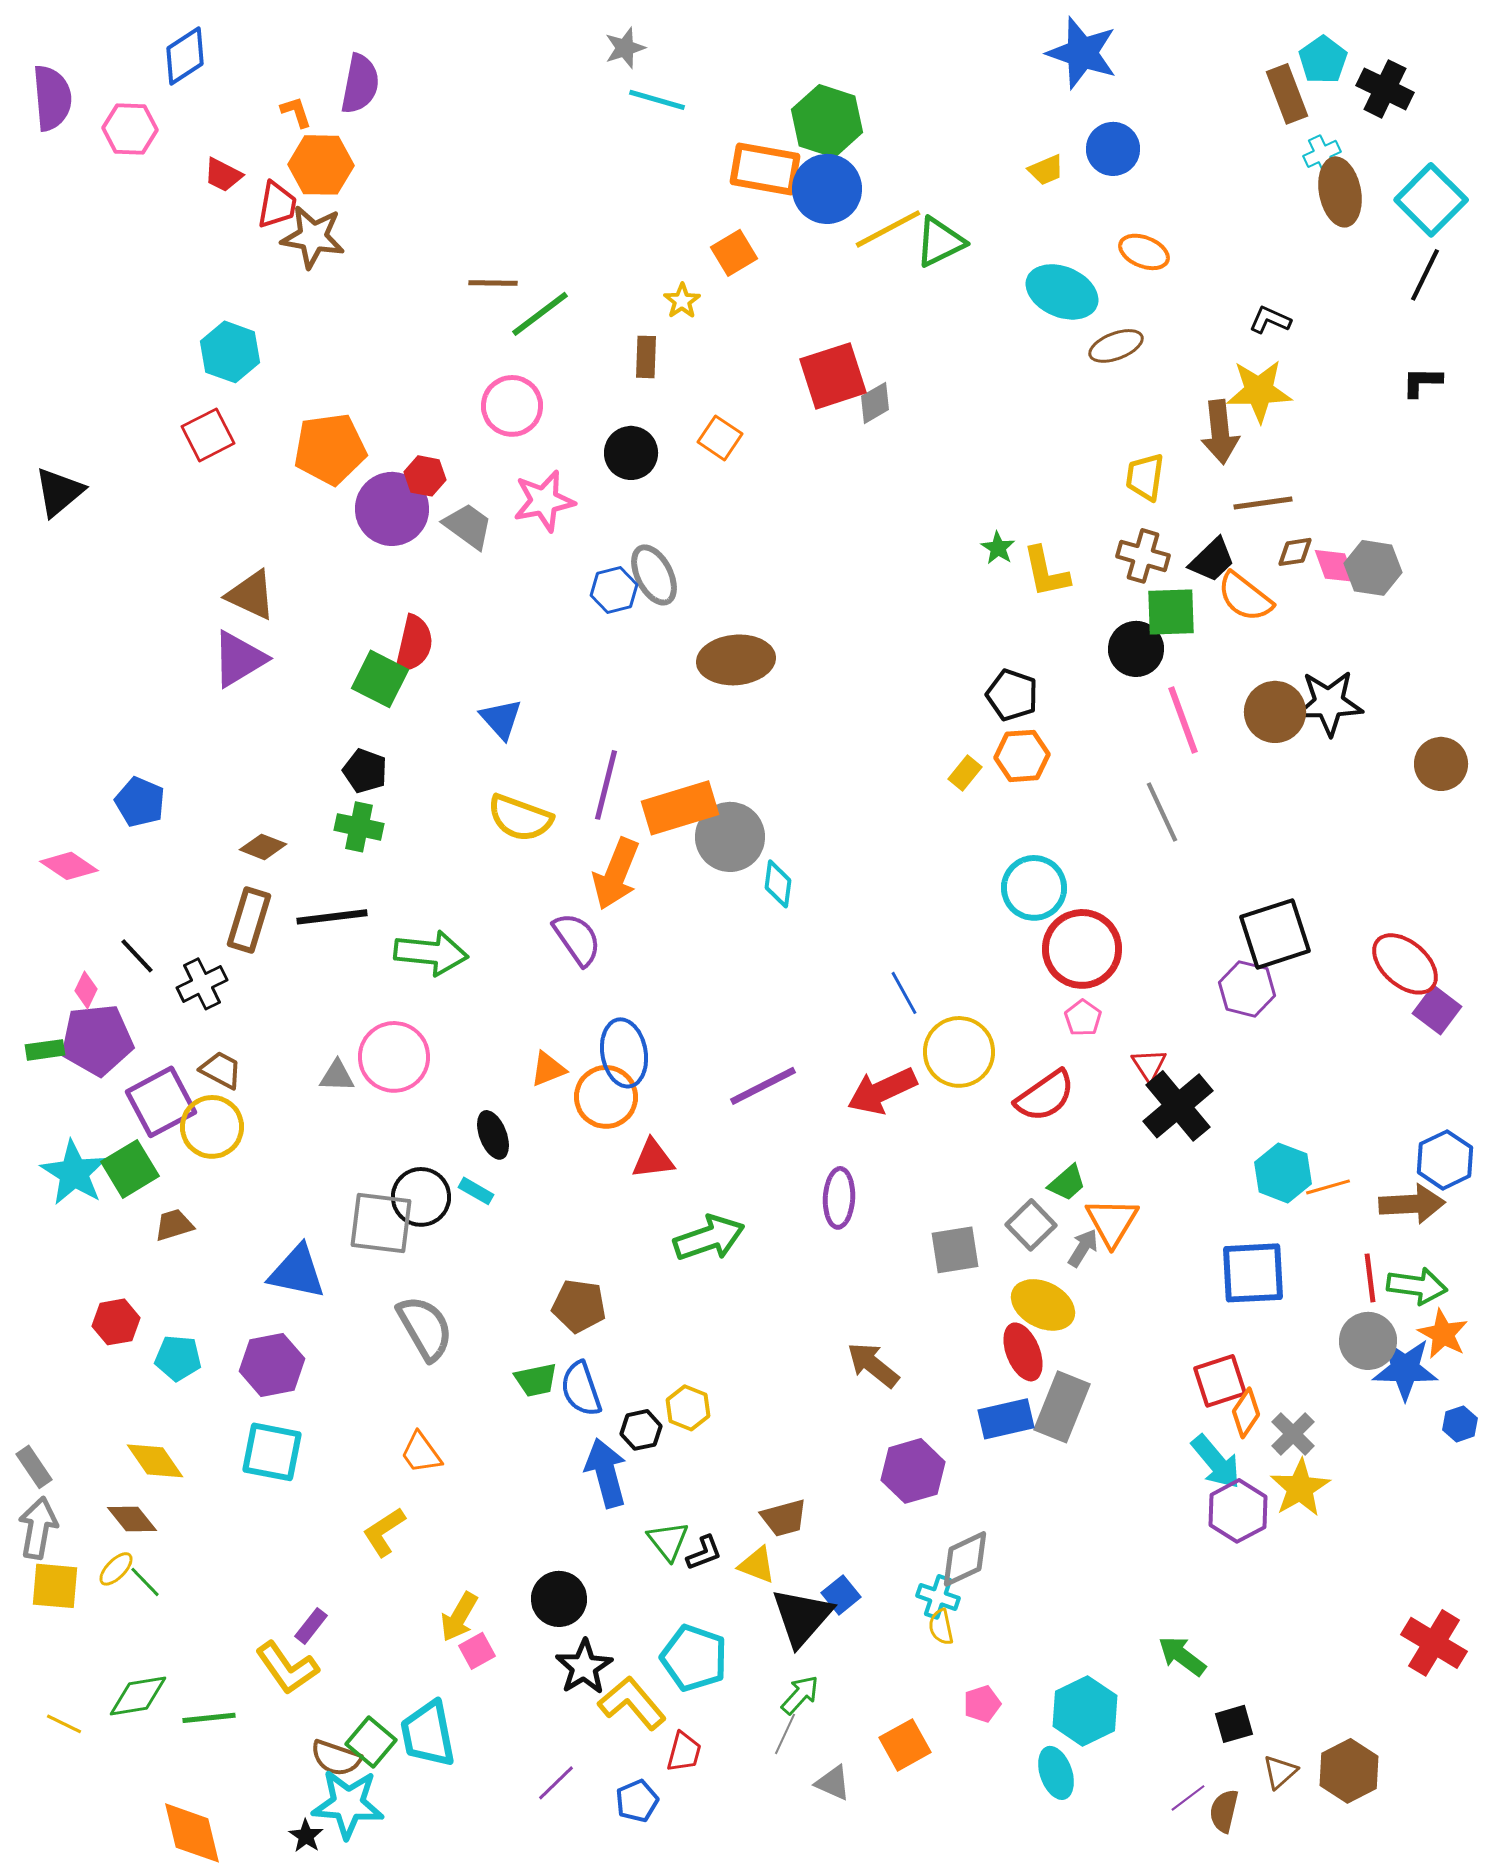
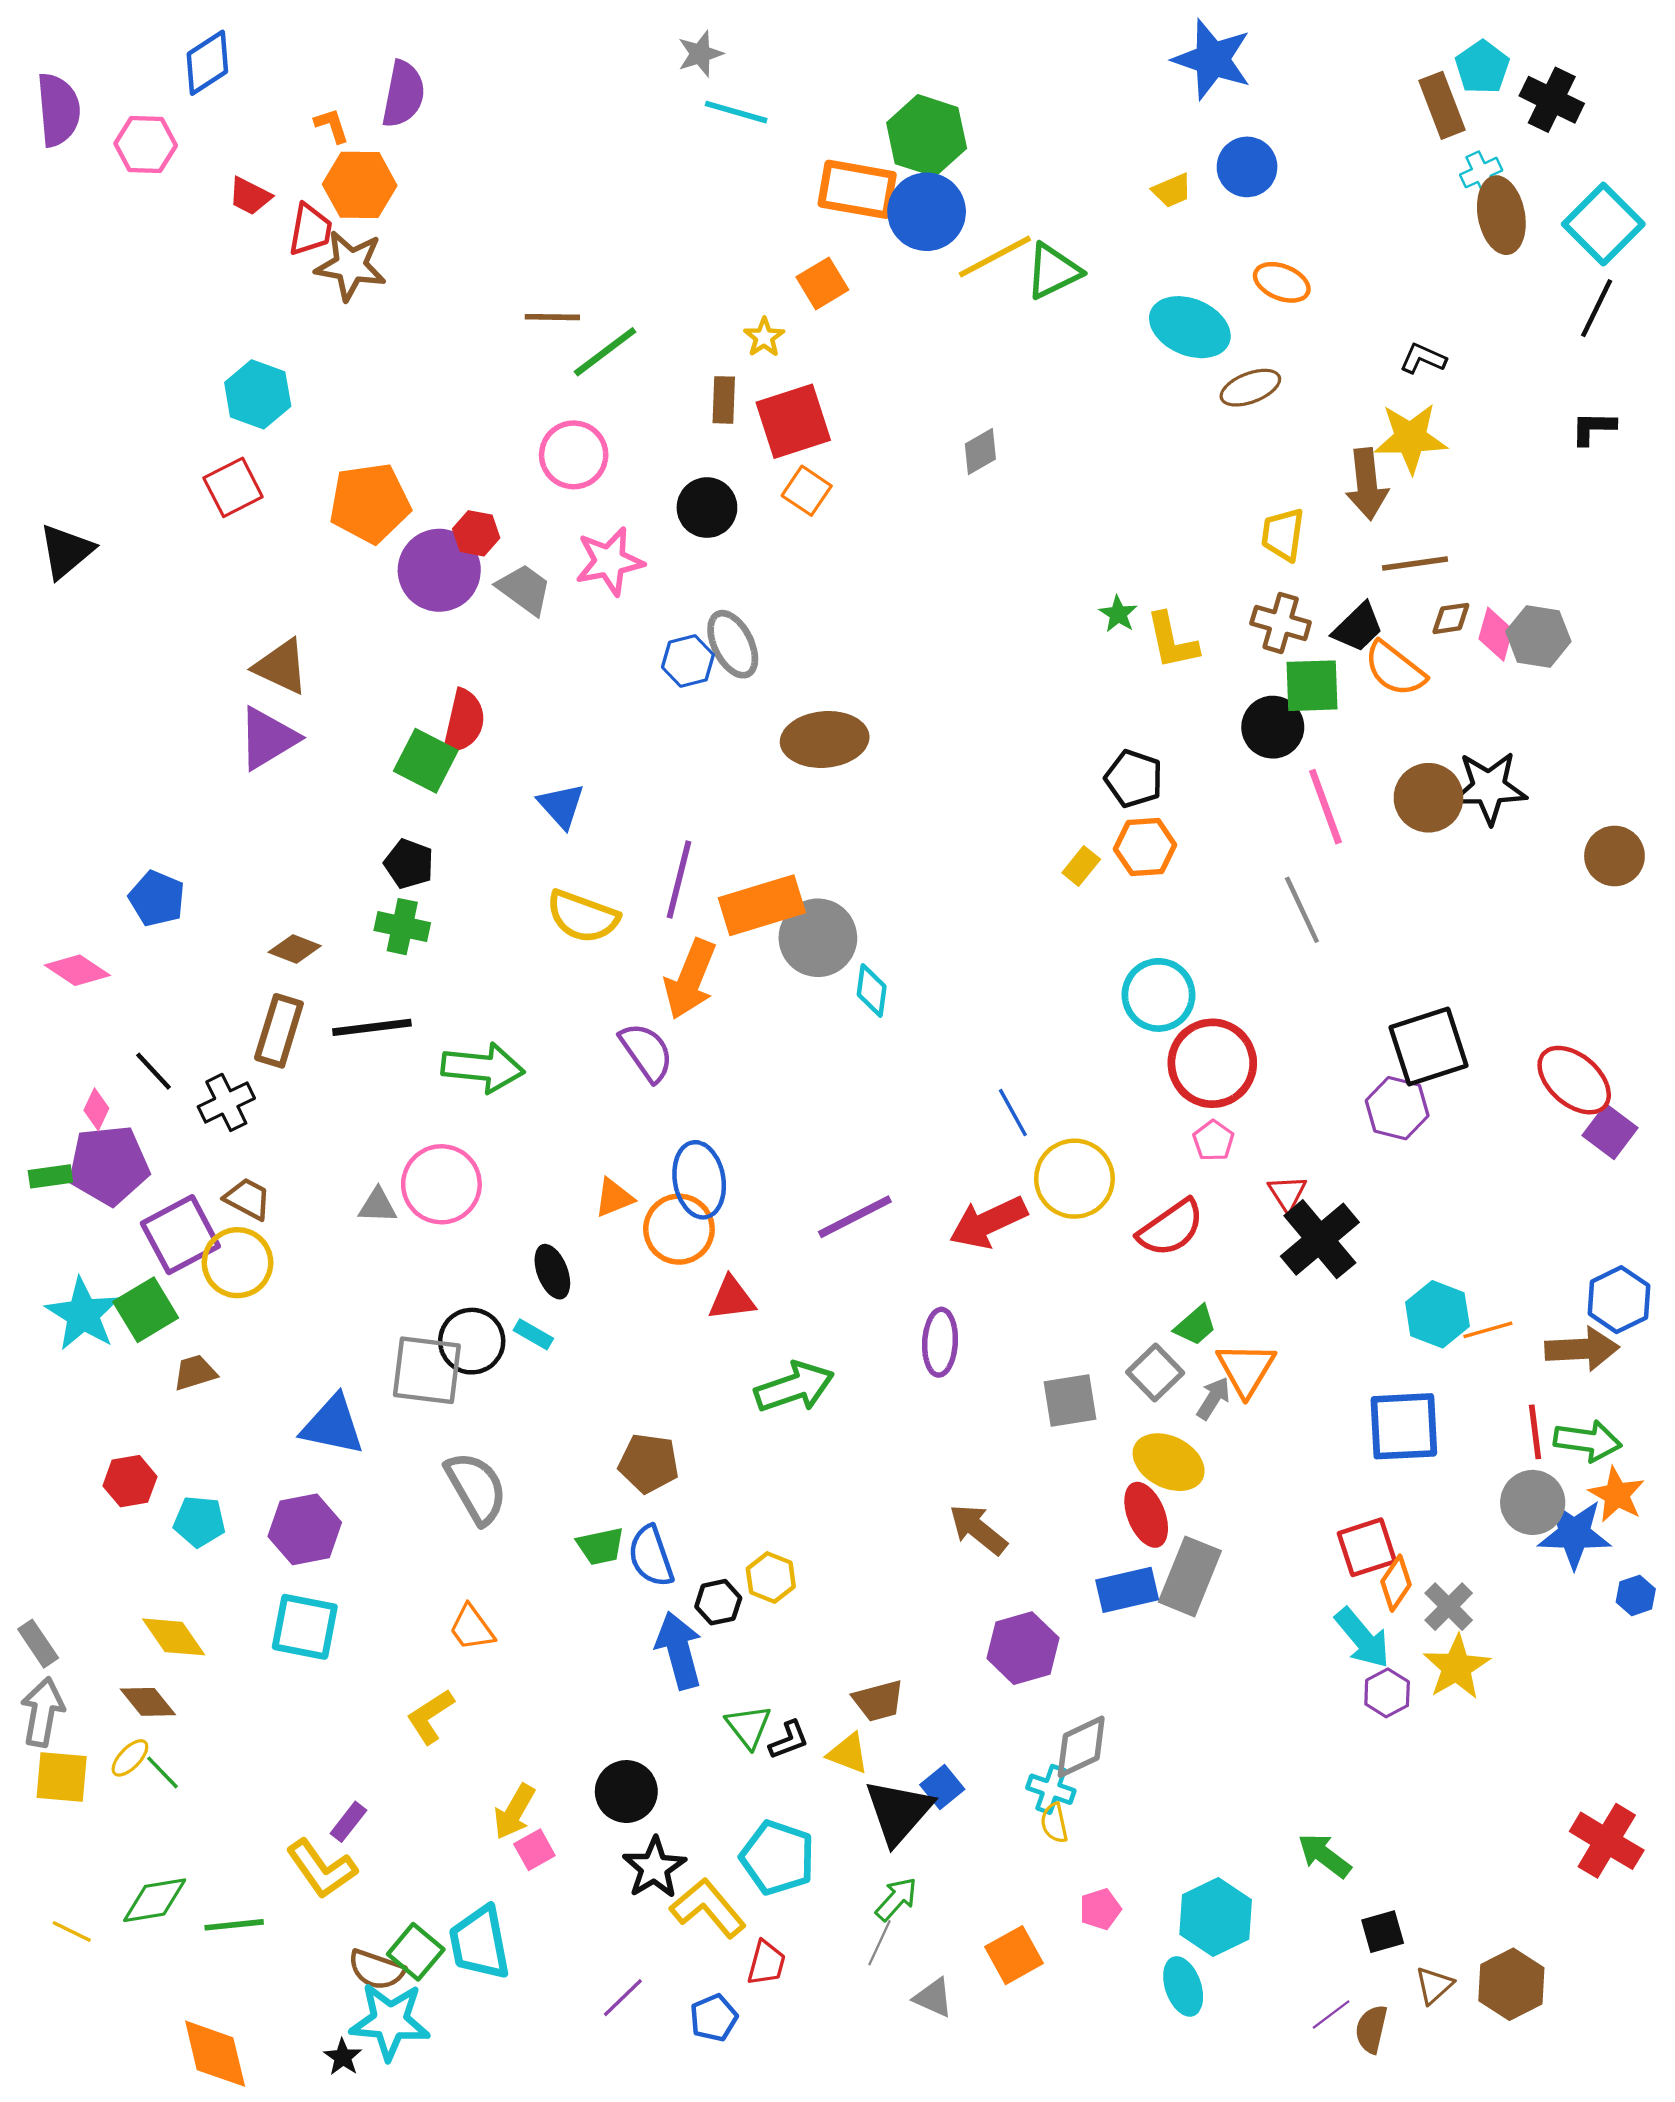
red square: (833, 376) -> (793, 421), moved
pink diamond: (1335, 566) -> (1496, 634), turned 36
purple hexagon: (1238, 1511) -> (1387, 1693), size x0.7

